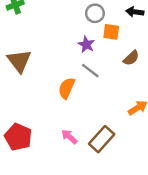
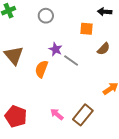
gray circle: (95, 13) -> (46, 16), moved
purple star: (86, 44) -> (56, 49), moved
orange semicircle: (67, 88) -> (42, 69), moved

